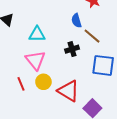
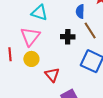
red triangle: (68, 91) -> (52, 75), size x0.7

